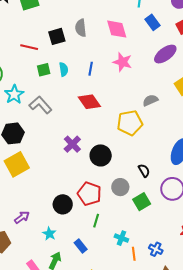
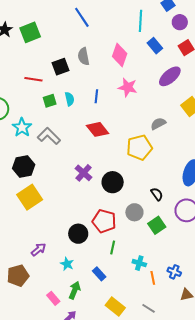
pink diamond: (117, 29) -> (120, 55), turned 40

